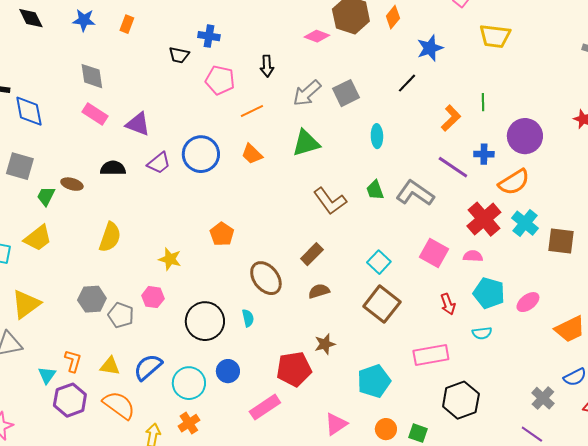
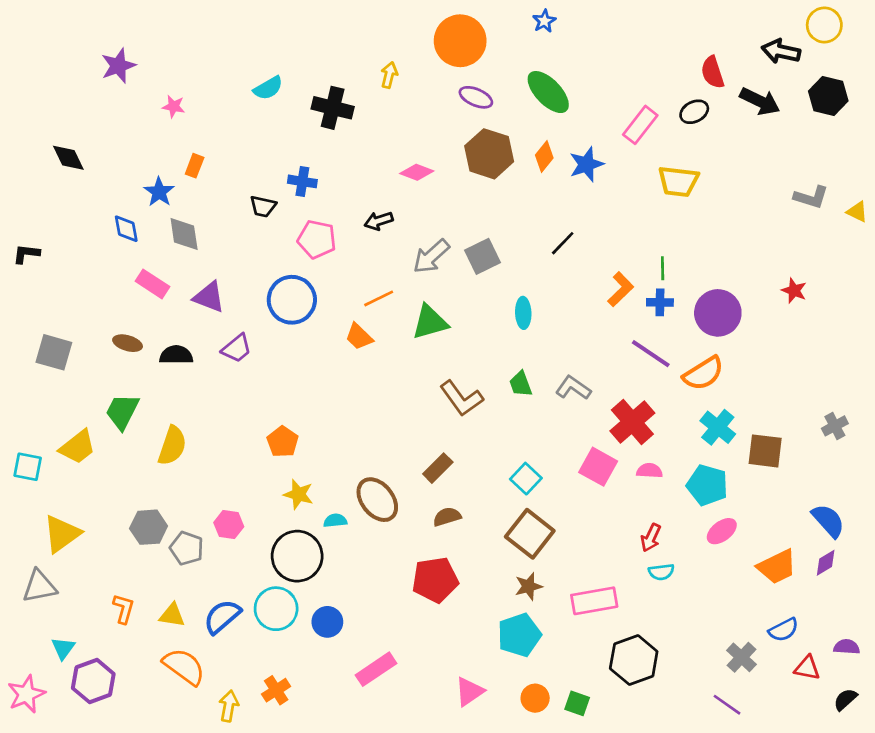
blue star: (84, 20) -> (159, 192), moved, turned 30
pink diamond: (317, 36) -> (417, 172), moved
blue star: (430, 48) -> (586, 164), moved
black arrow: (267, 66) -> (379, 221), turned 75
gray diamond: (92, 76) -> (184, 234), moved
blue diamond: (29, 111) -> (126, 229), moved, size x0.7
orange line: (252, 111) -> (379, 298), moved
blue circle: (201, 154) -> (292, 300), moved
blue cross: (484, 154) -> (660, 302), moved
purple line: (453, 167) -> (651, 354), moved
brown ellipse: (72, 184) -> (128, 343), moved
gray L-shape: (415, 193) -> (573, 388), size x0.7
green trapezoid: (46, 196) -> (122, 412), moved, size x1.4
red cross: (484, 219) -> (632, 422), moved
orange pentagon: (222, 234) -> (283, 442), moved
yellow star: (170, 259) -> (298, 494), moved
cyan pentagon: (489, 293) -> (707, 485), moved
red arrow: (448, 304) -> (651, 538), moved, turned 45
cyan semicircle: (248, 318) -> (335, 521), moved, turned -84
brown star: (325, 344) -> (529, 586), moved
red pentagon: (294, 369) -> (435, 580), moved
cyan triangle: (47, 375) -> (63, 648), moved
cyan circle: (189, 383) -> (276, 609), moved
purple hexagon: (70, 400) -> (93, 681), moved

